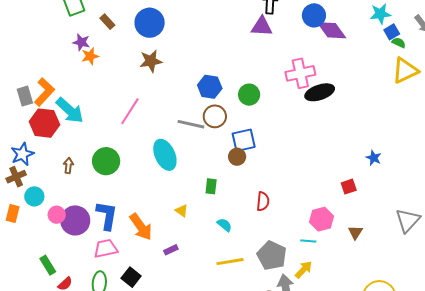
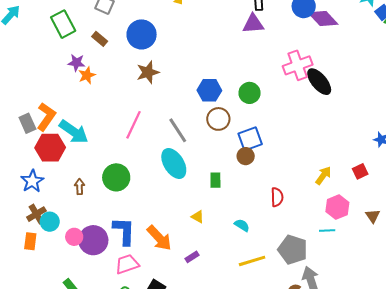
black ellipse: (320, 92) -> (319, 82), turned 76
gray line: (191, 124) -> (178, 130), moved, turned 52
brown cross: (16, 177) -> (36, 214), moved
green rectangle: (211, 186) -> (215, 180), moved
yellow arrow: (304, 270) -> (323, 176), moved

